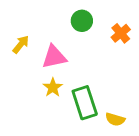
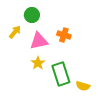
green circle: (82, 21) -> (32, 15), moved
orange cross: (121, 33) -> (64, 35), moved, turned -32

